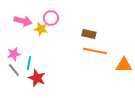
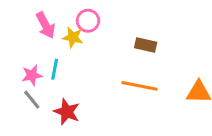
pink arrow: (23, 21) -> (45, 25), turned 48
orange line: (95, 51) -> (140, 86), moved
cyan line: (29, 63) -> (55, 69), moved

